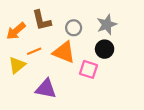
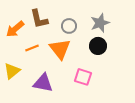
orange triangle: (64, 52) -> (60, 49), turned 30
yellow triangle: (17, 65) -> (12, 71), moved
pink square: (89, 69) -> (83, 77), moved

